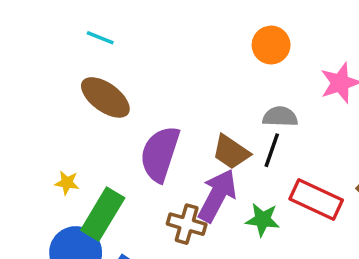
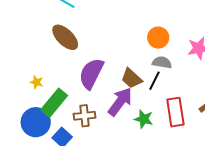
orange circle: (271, 45) -> (158, 38), moved
red rectangle: (316, 199) -> (175, 112), turned 48
brown cross: (187, 224) -> (85, 116), moved, turned -30

